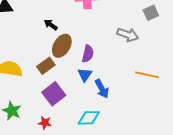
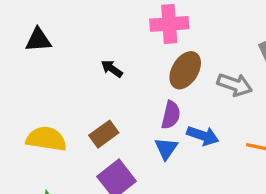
brown ellipse: (62, 46) -> (185, 70), moved
blue arrow: (102, 89) -> (203, 136), moved, turned -42

